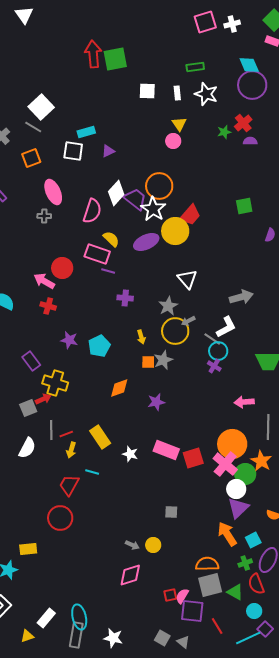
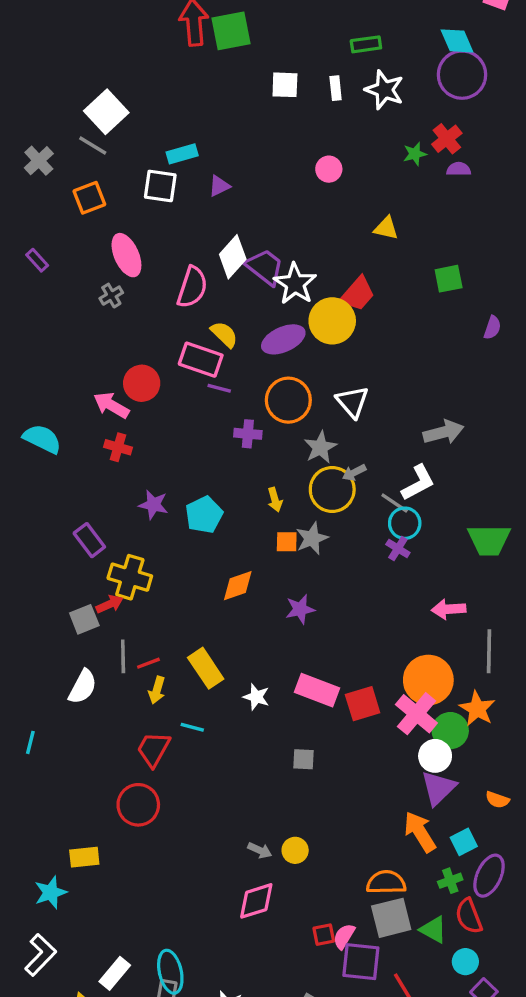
yellow triangle: (179, 124) -> (386, 228), moved, turned -42
orange circle: (159, 186) -> (288, 400), moved
gray cross: (44, 216) -> (111, 296), turned -32
gray square: (171, 512) -> (304, 759), moved

